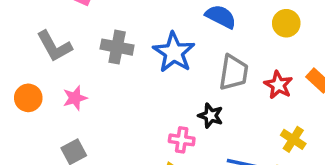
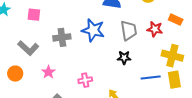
orange circle: (28, 98) -> (15, 74), moved
yellow cross: (293, 139) -> (172, 56), size x1.5
pink cross: (182, 140) -> (85, 80), moved

